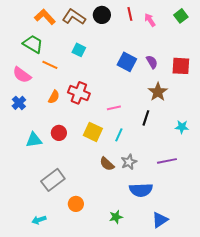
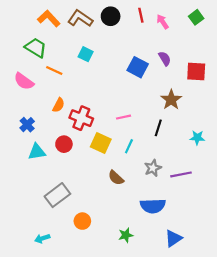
purple semicircle: (152, 62) -> (165, 59), moved
red cross: (79, 93) -> (81, 118), moved
blue cross: (19, 103) -> (27, 125), moved
gray star: (129, 162) -> (153, 168), moved

